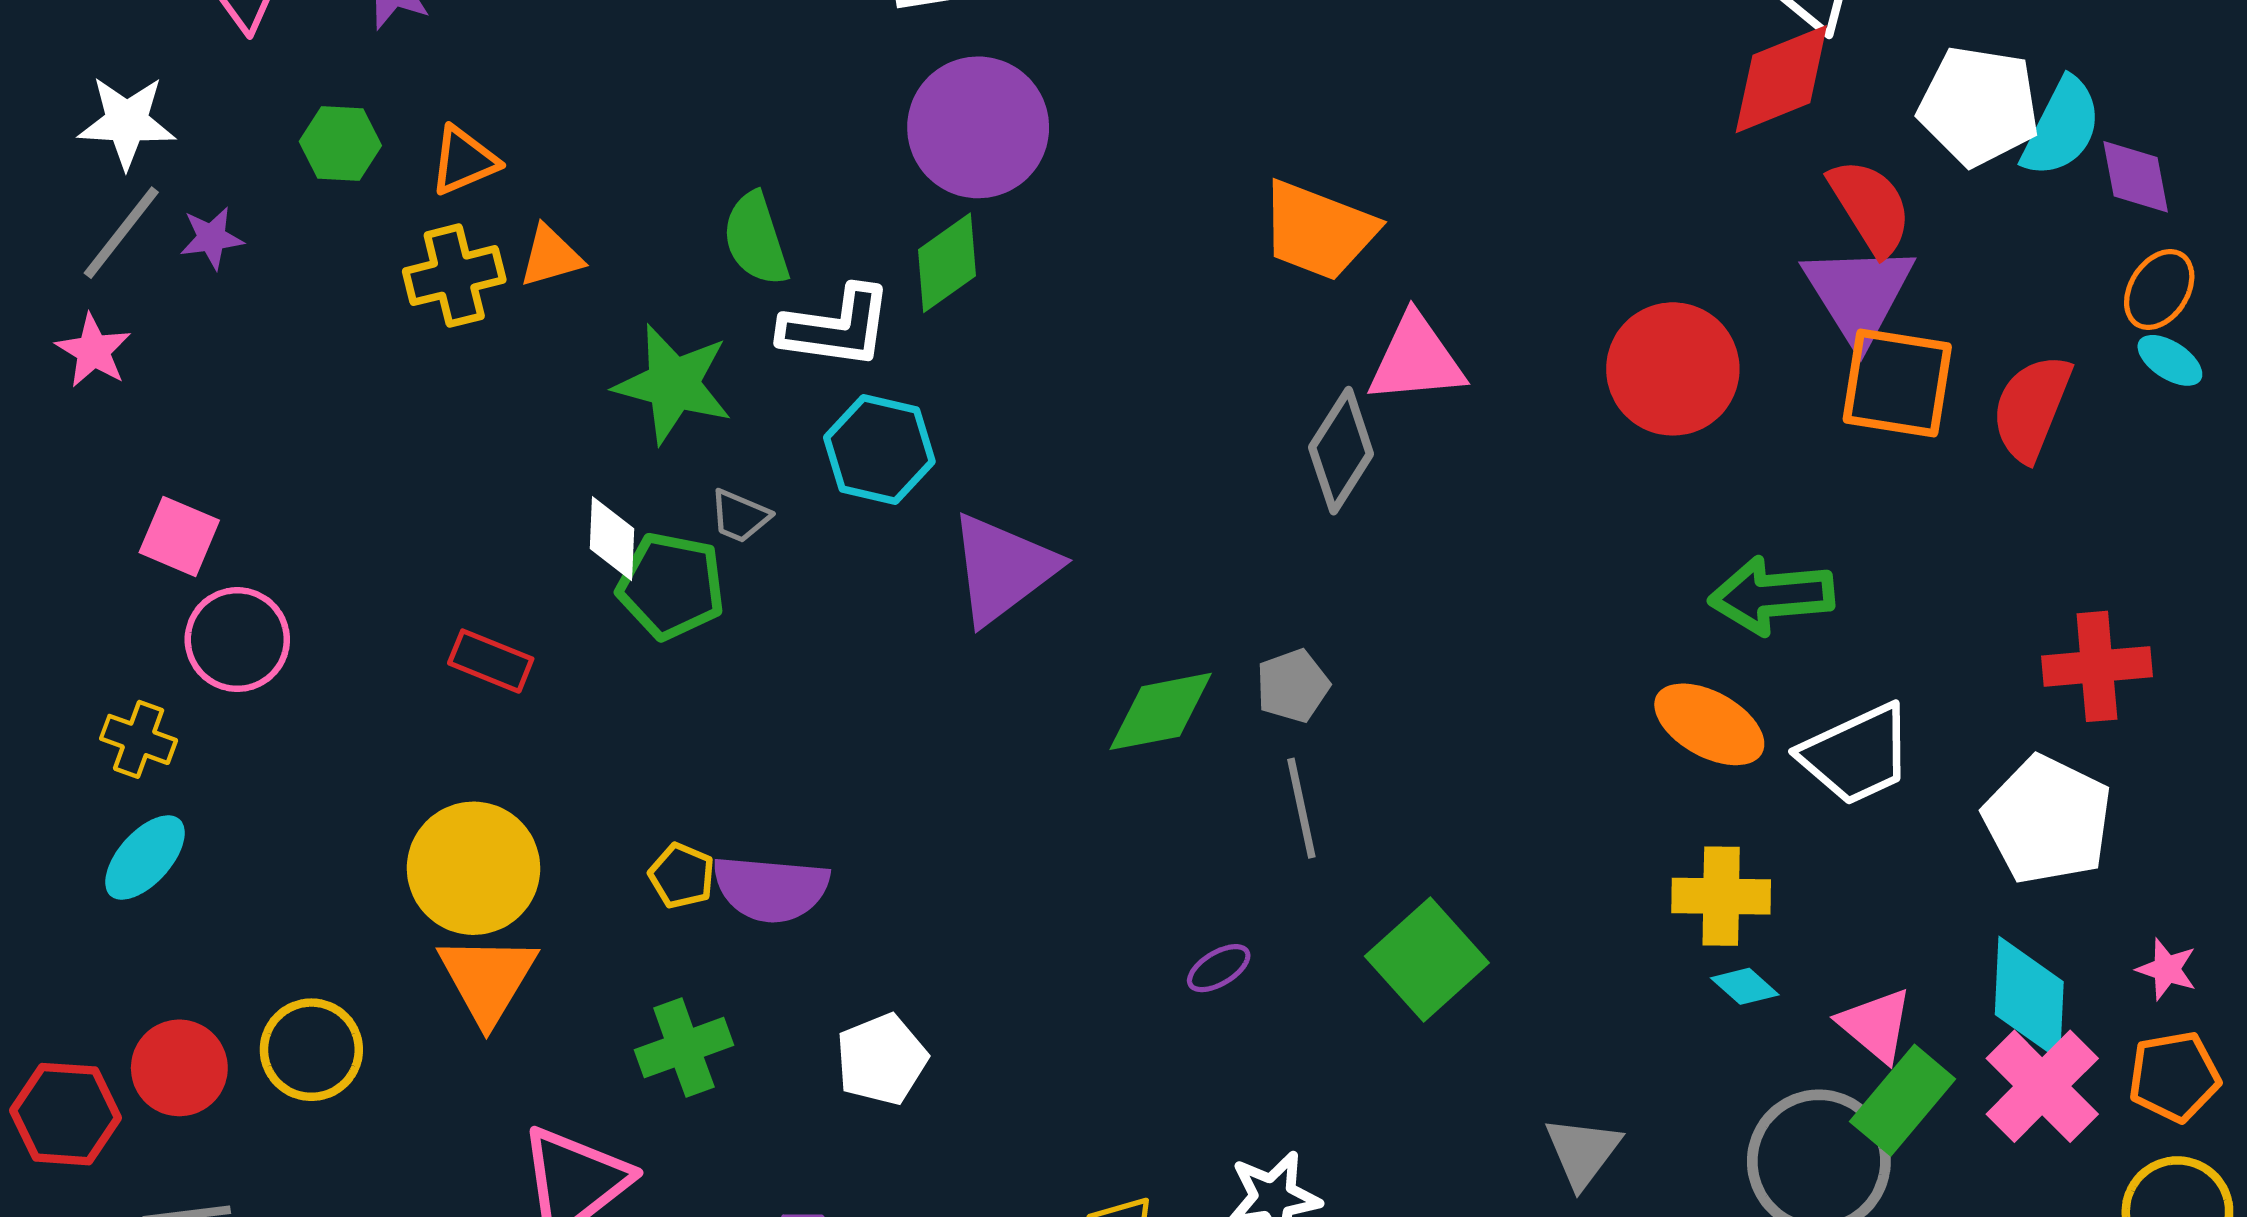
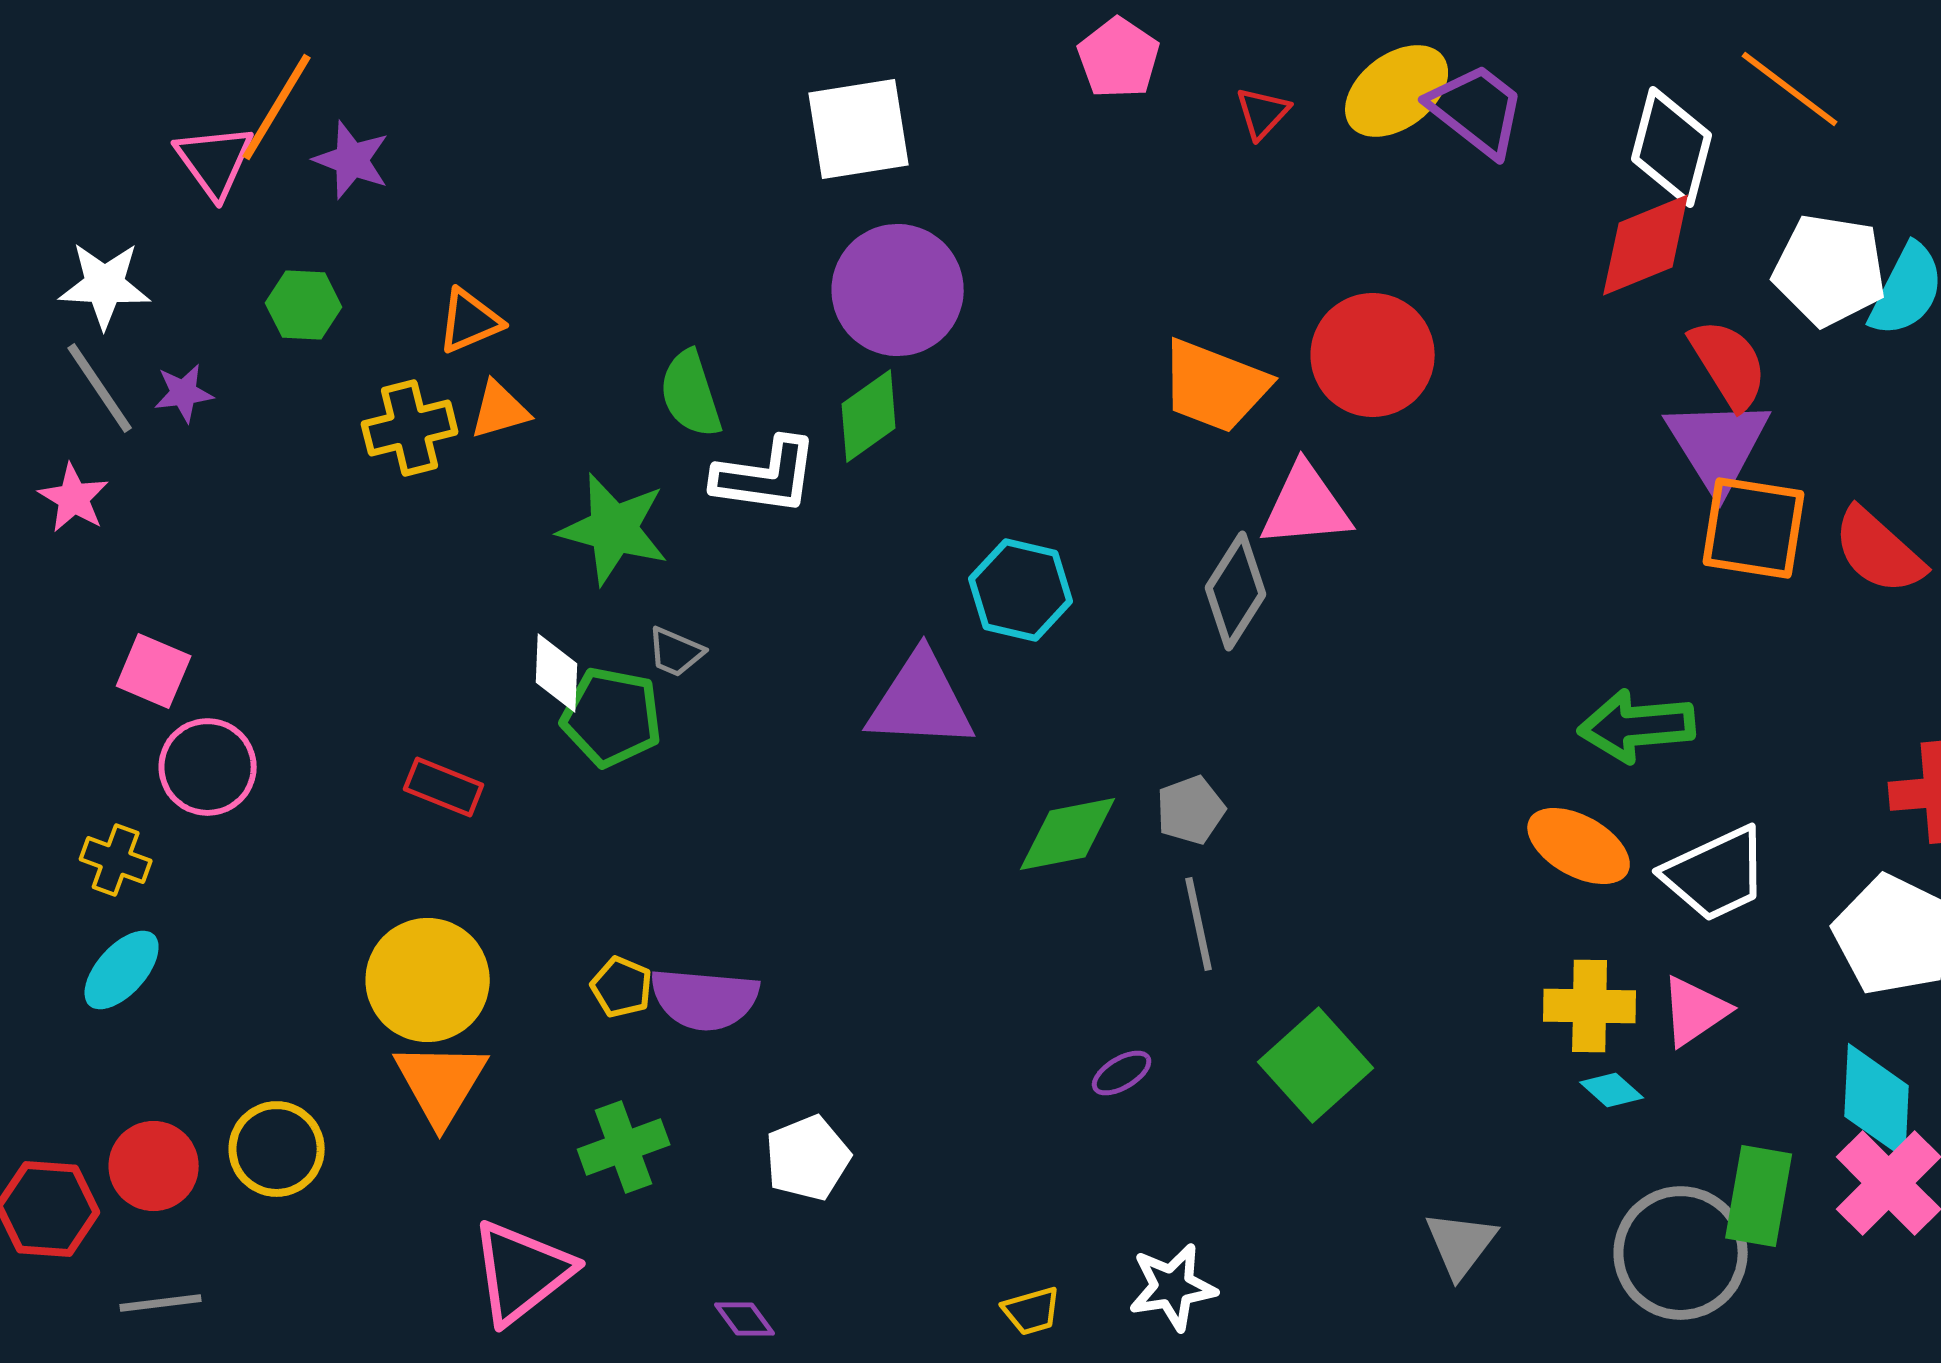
orange triangle: (464, 161) -> (470, 321), moved
gray line: (121, 233) -> (100, 388), turned -72
red circle: (1673, 369) -> (1373, 355), moved
red semicircle: (2031, 408) -> (1879, 551), turned -70
cyan hexagon: (879, 449) -> (1021, 590), moved
purple triangle: (1003, 569) -> (921, 701), turned 40
pink triangle: (1876, 1025) -> (1695, 1011), moved, turned 46
green rectangle: (1903, 1100) -> (1759, 1196), turned -30

